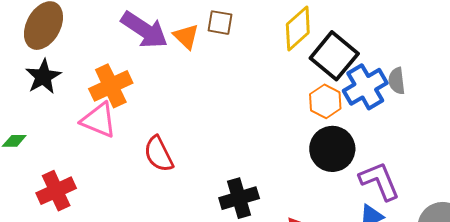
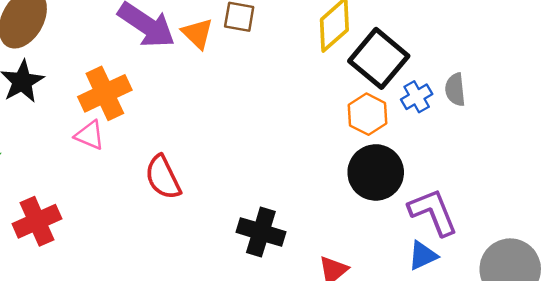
blue cross: (365, 87) -> (417, 97), size x0.6
pink triangle: (99, 120) -> (90, 135), size x0.7
black cross: (239, 198) -> (261, 232), turned 33

